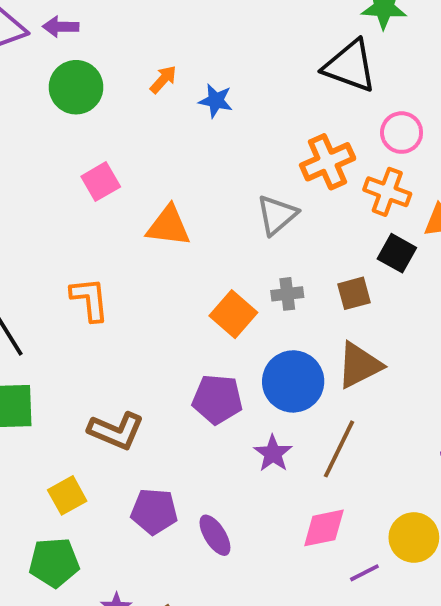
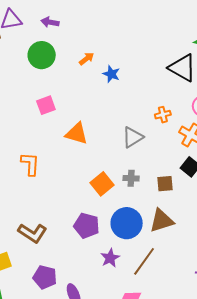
purple arrow: (61, 27) -> (50, 22), moved
orange cross: (328, 162) -> (163, 115), size x0.6

